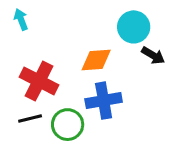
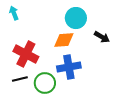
cyan circle: (134, 27) -> (76, 18), moved

